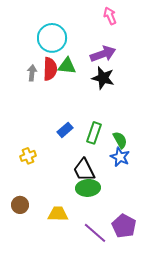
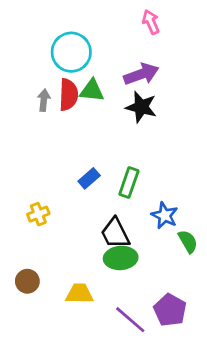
green semicircle: (120, 140) -> (188, 241), moved

